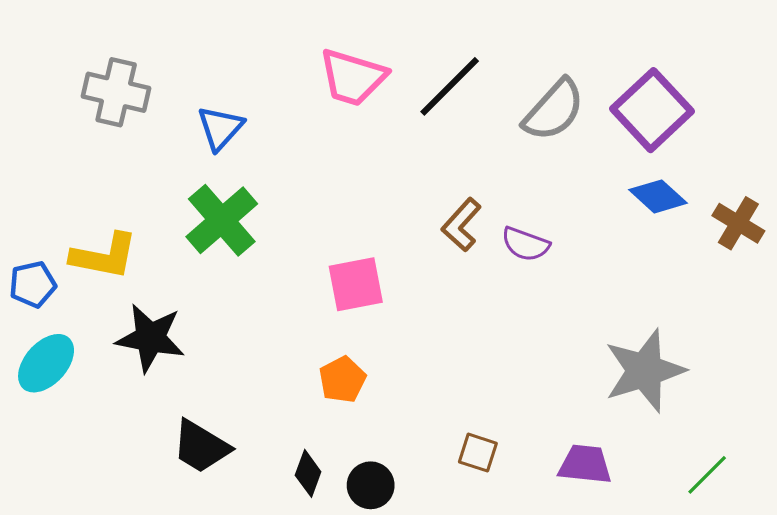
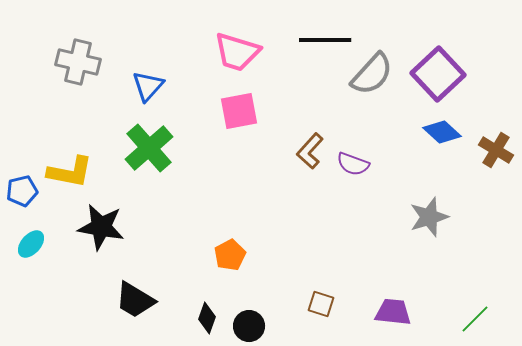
black line: (450, 86) -> (325, 40), moved, turned 45
pink square: (356, 284) -> (239, 111), moved
cyan ellipse: (46, 363) -> (31, 244), size x0.7
gray star: (645, 371) -> (429, 217), moved, size x0.7

